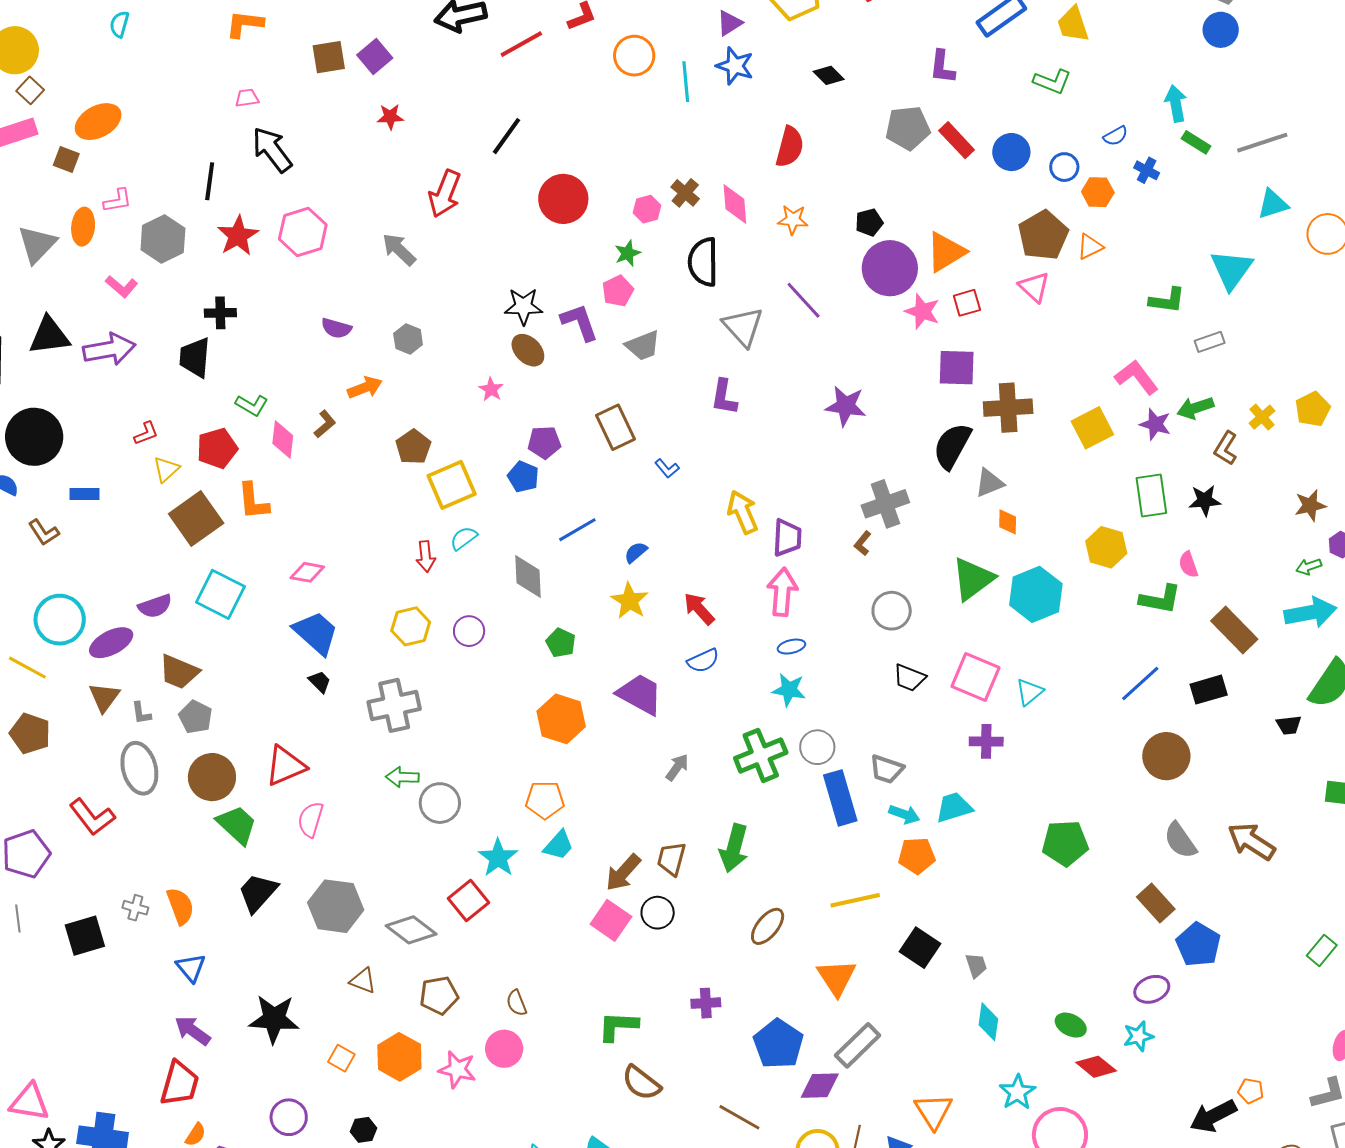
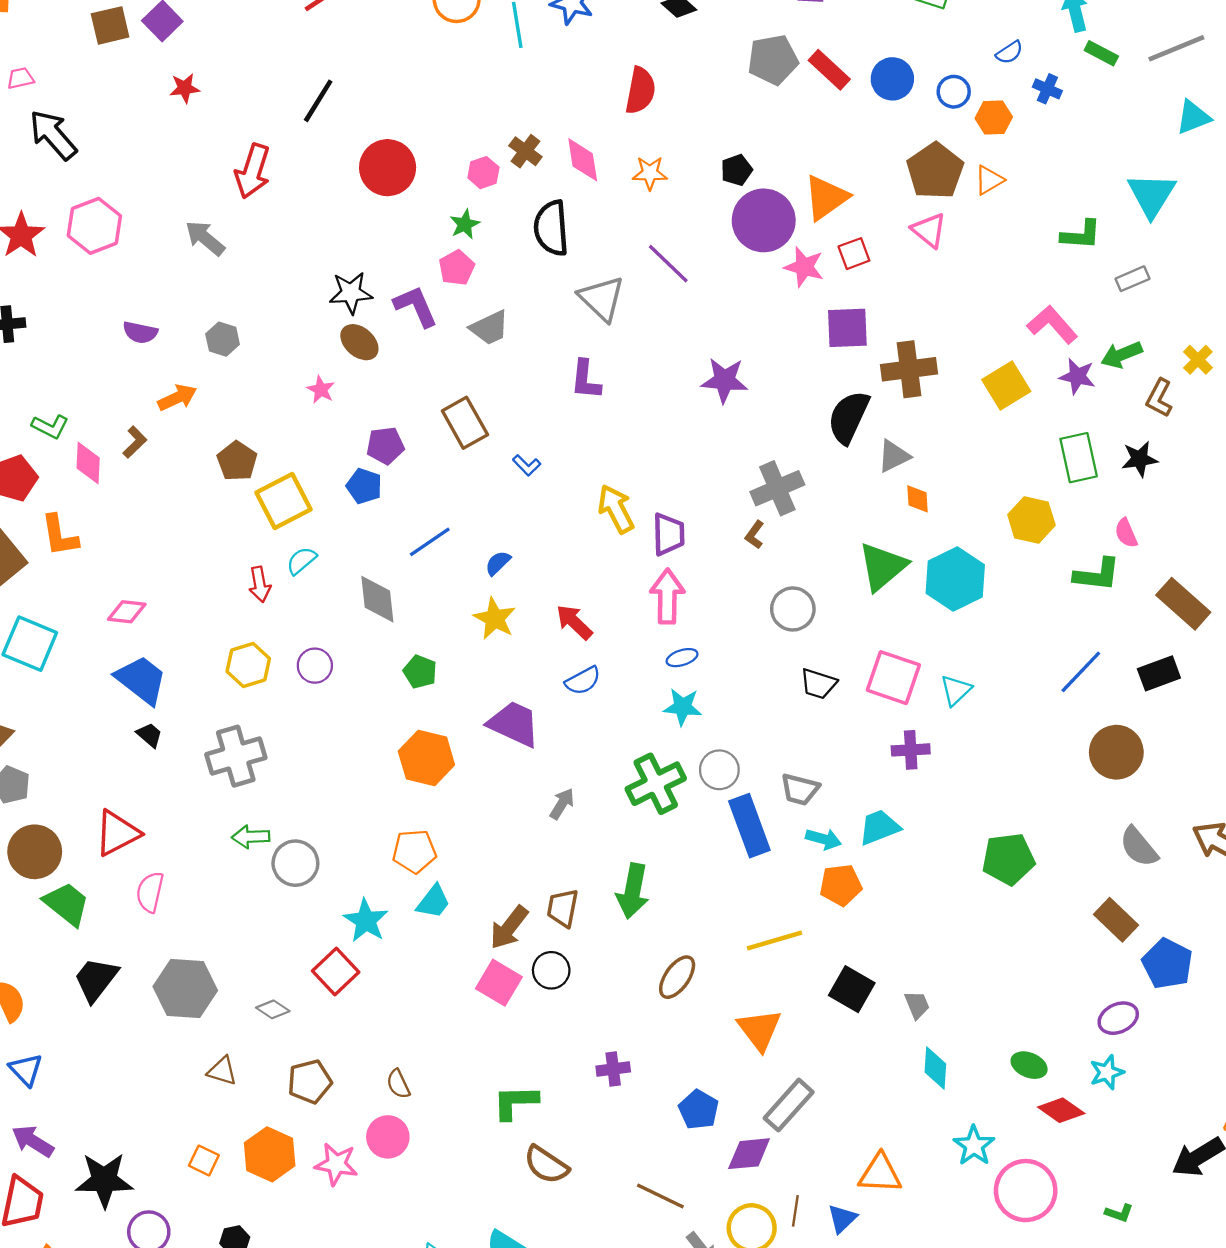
gray diamond: (411, 930) -> (273, 1009), size x0.6
black star: (274, 1019) -> (104, 1180), moved
blue pentagon: (778, 1044) -> (699, 1110), size x0.7
orange triangle: (933, 1111) -> (880, 1174), turned -51

